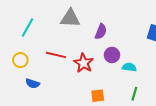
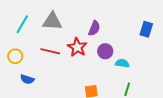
gray triangle: (70, 18) -> (52, 21), moved
red star: (83, 63) -> (77, 47), moved

